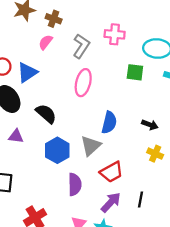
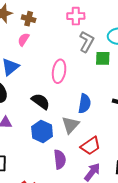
pink cross: (115, 34) -> (76, 16), moved
gray L-shape: (81, 46) -> (87, 42), moved
black semicircle: (46, 114) -> (41, 101), moved

